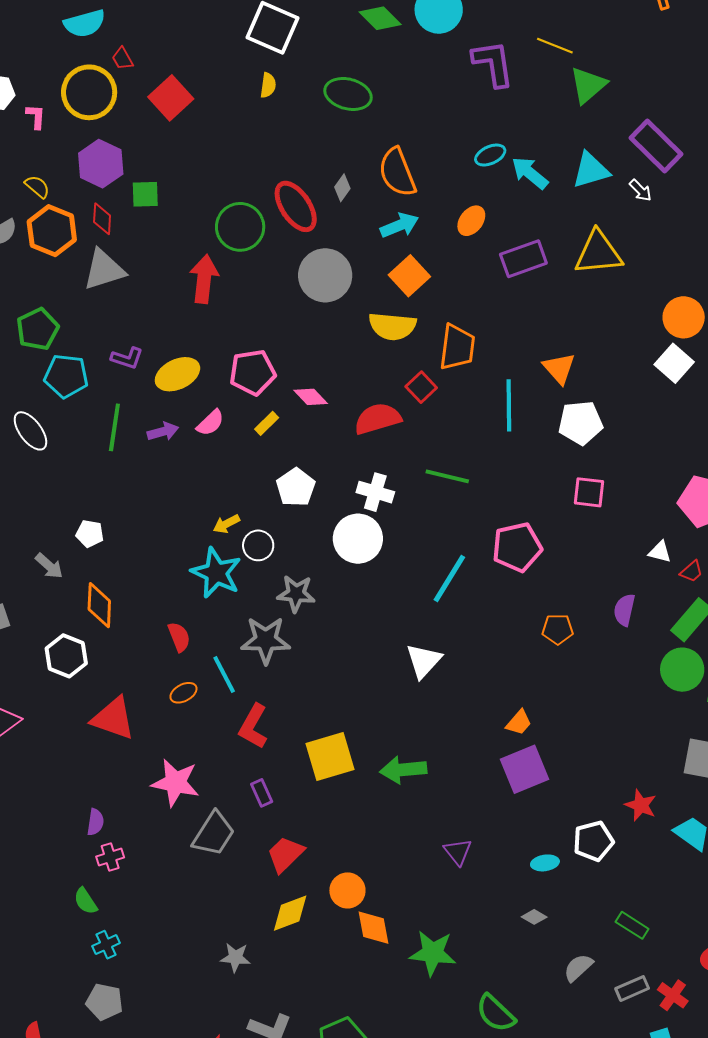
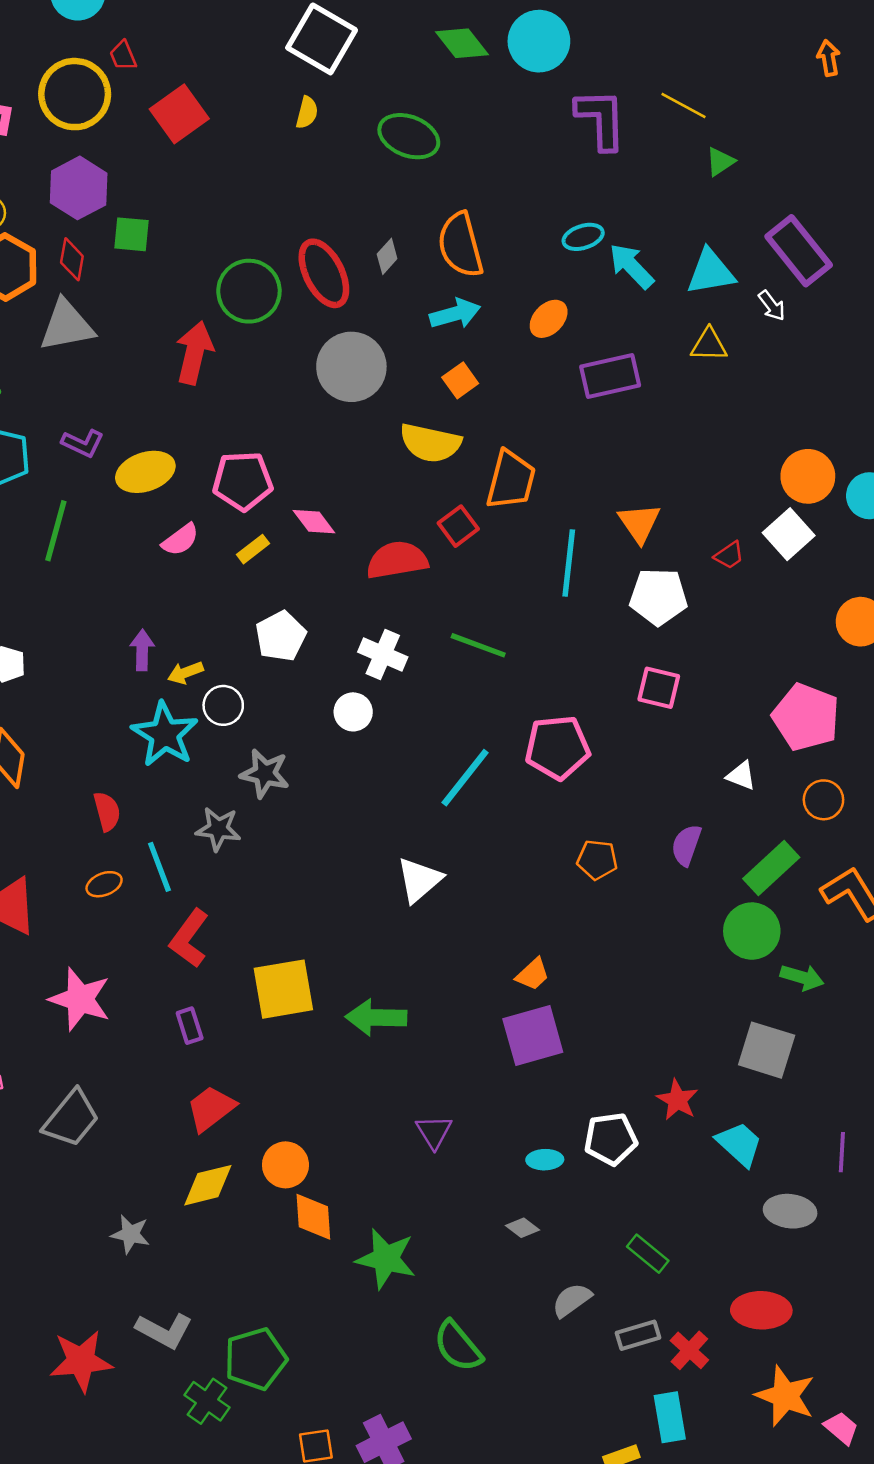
green triangle: (588, 85) -> (720, 162), size x0.6
yellow triangle: (598, 253) -> (709, 345), moved, size x0.6
orange square: (409, 276) -> (460, 380), size x0.7
purple arrow: (163, 432) -> (142, 650), moved, turned -80
white circle: (358, 539) -> (353, 712), size x0.6
red trapezoid: (692, 572) -> (729, 555), moved
gray star: (266, 640) -> (218, 829), size x0.7
gray trapezoid: (214, 834) -> (71, 1119), moved

